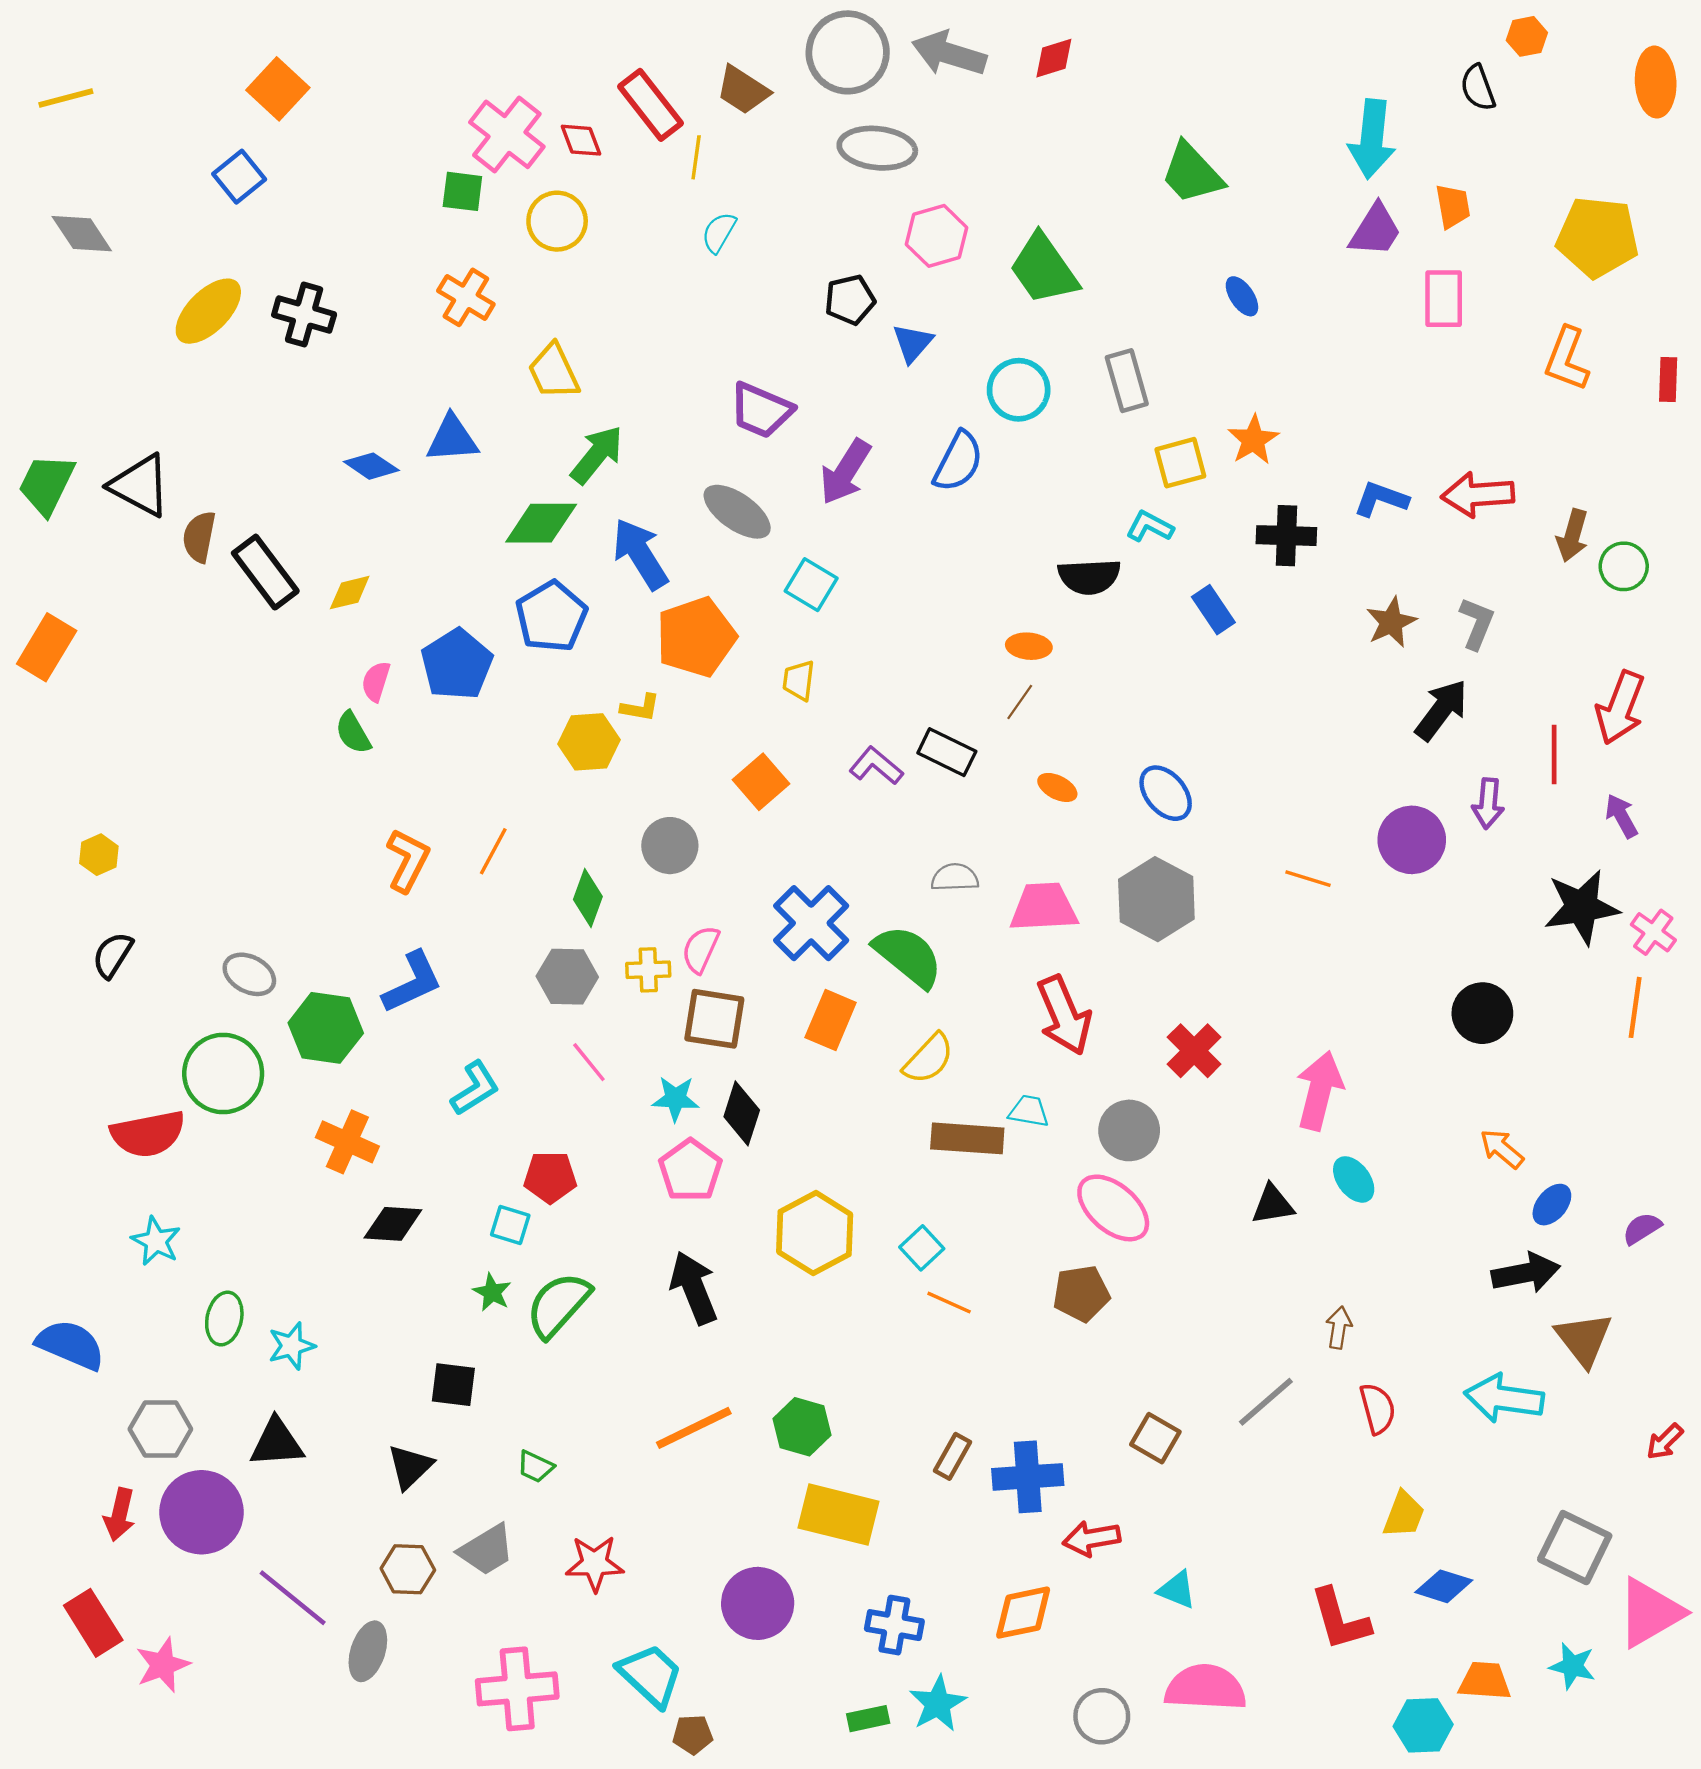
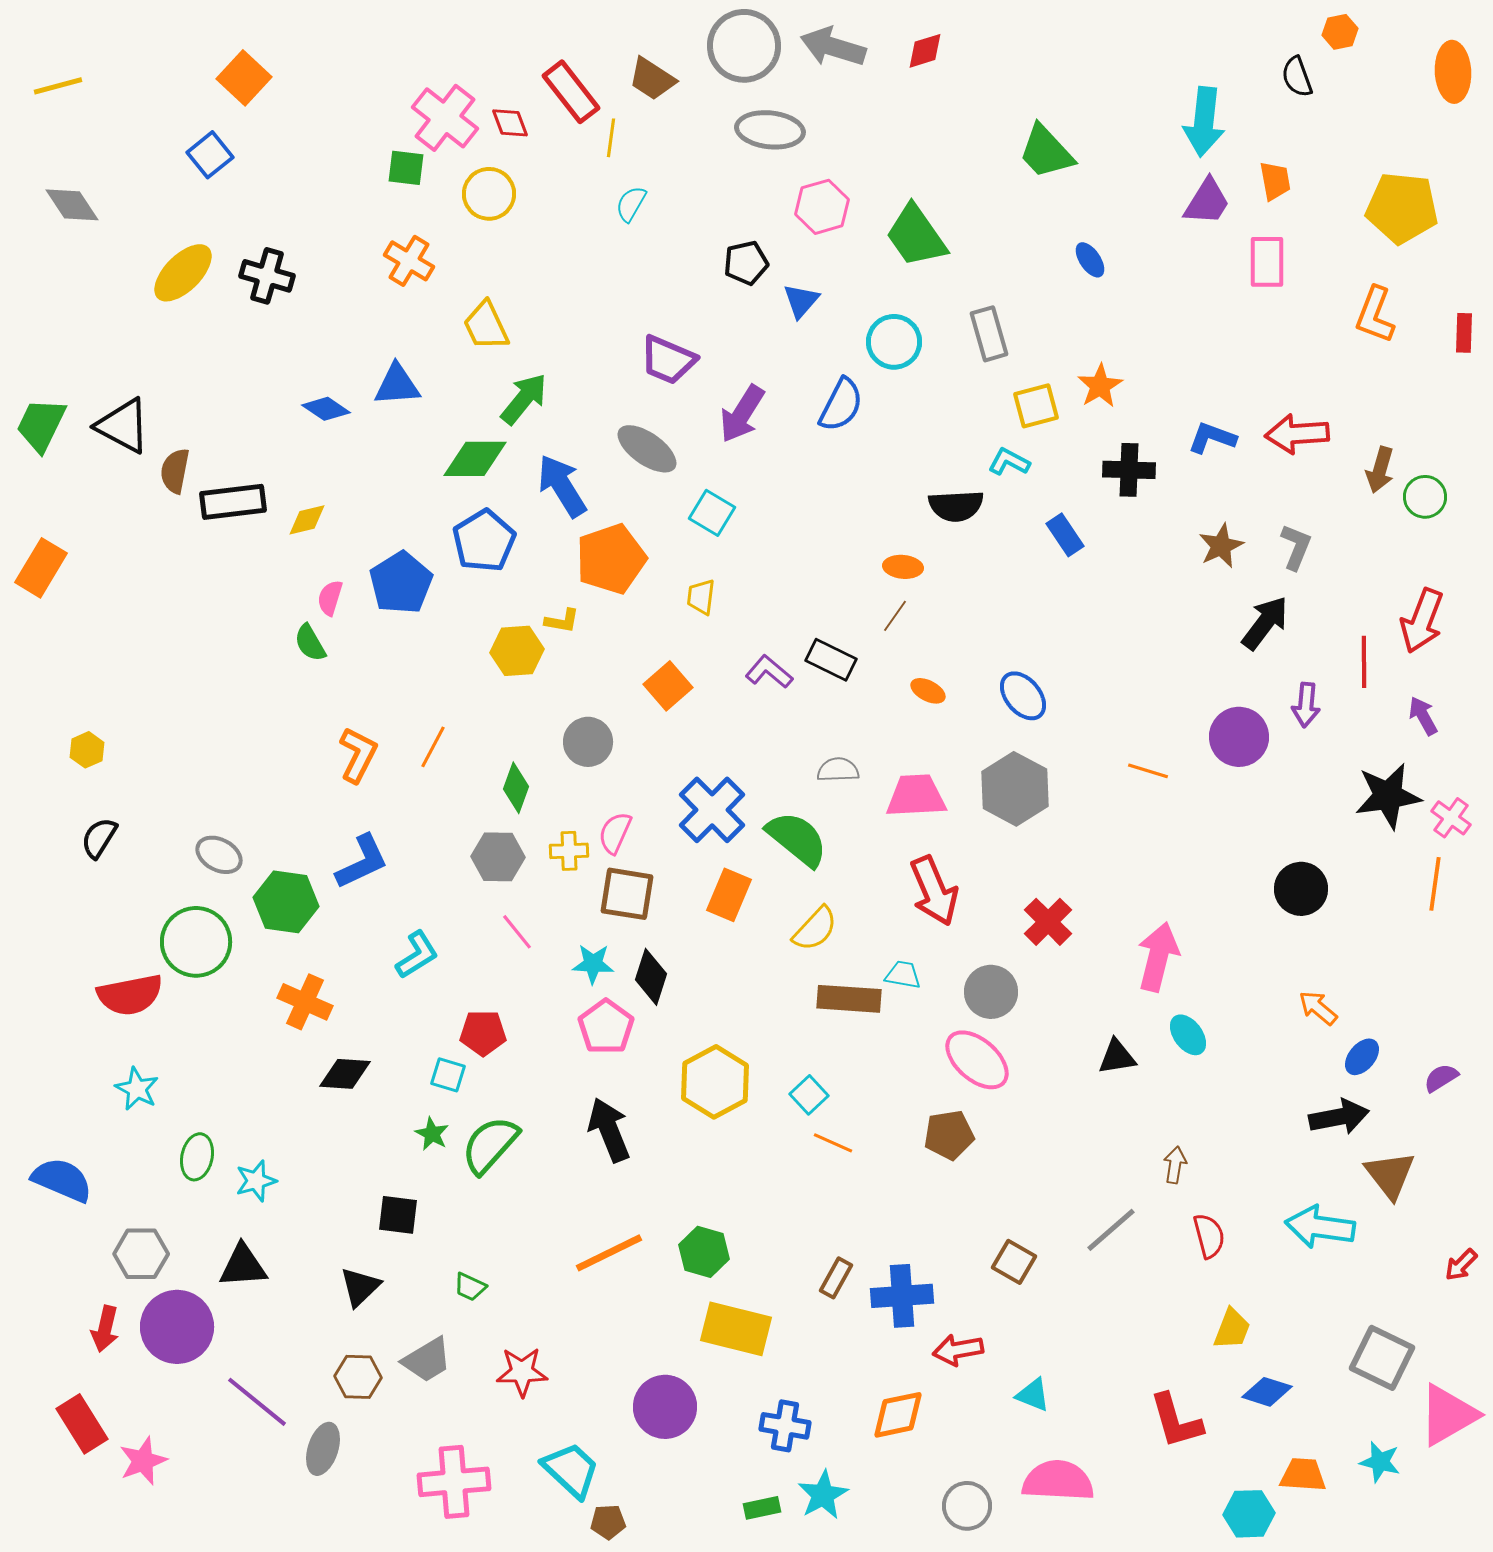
black rectangle: (265, 572) -> (233, 502), turned -60

